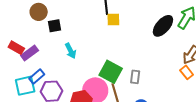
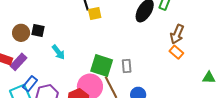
brown circle: (39, 12) -> (21, 33), moved
black square: (54, 26) -> (38, 31), turned 32

